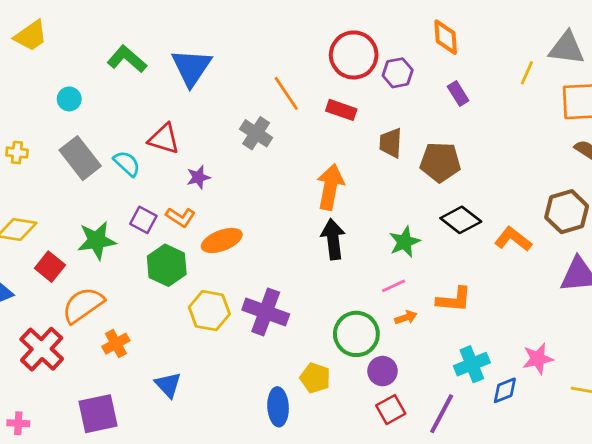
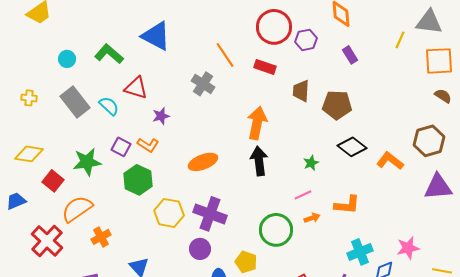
green L-shape: (127, 59) -> (109, 54), moved
blue triangle: (191, 67) -> (156, 36), turned -36
orange ellipse: (222, 240) -> (203, 162), moved
green star: (404, 242) -> (311, 163), size x0.7
purple circle: (382, 371) -> (200, 249), moved

